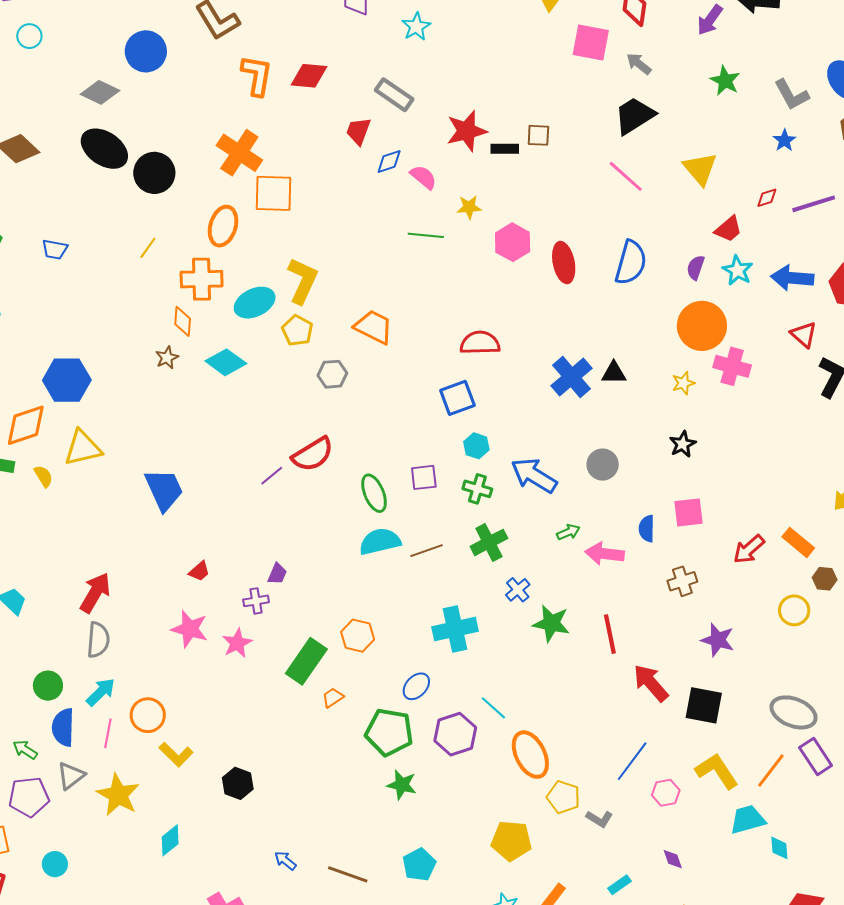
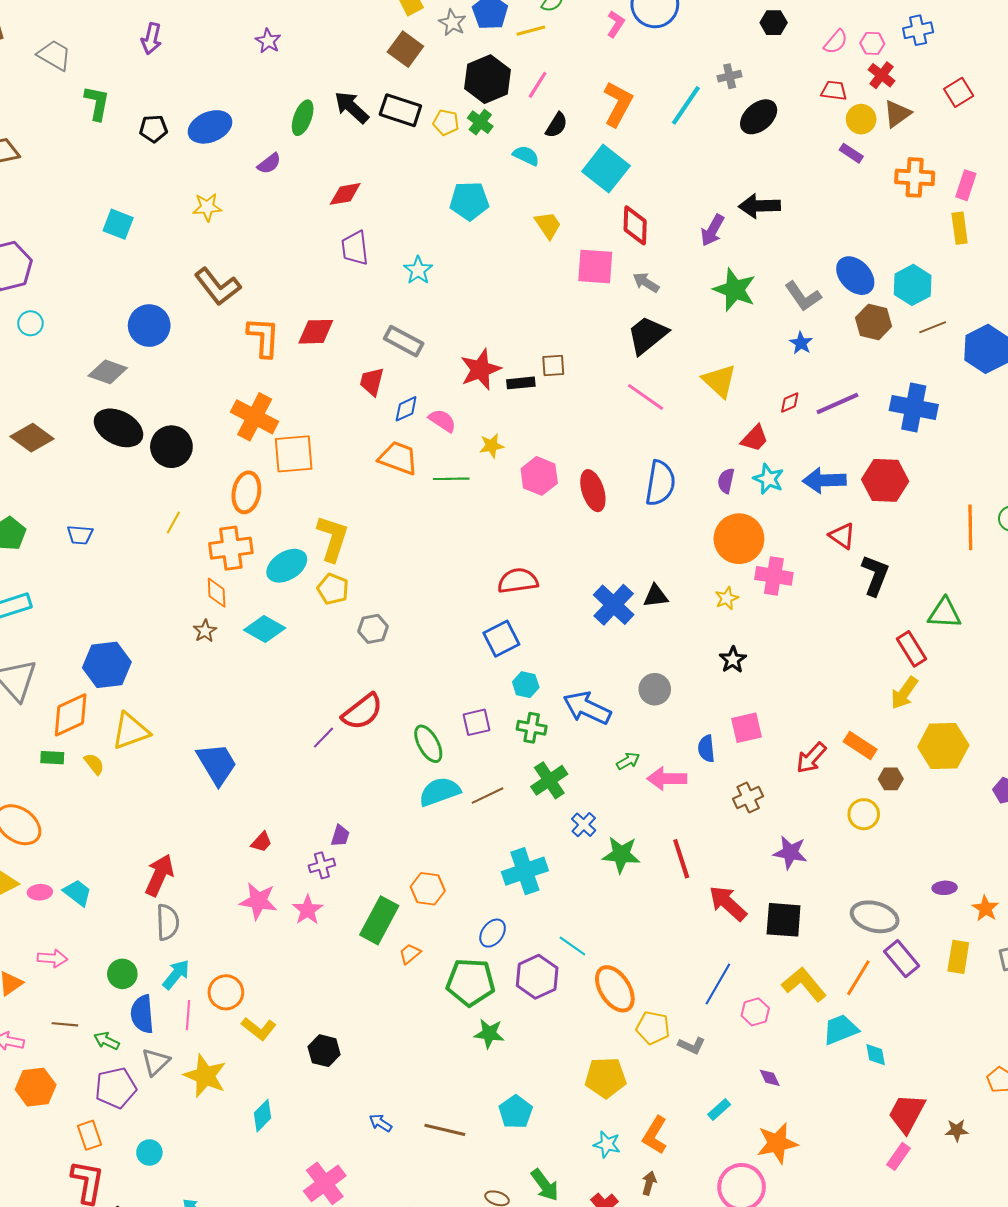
green star: (725, 81) -> (735, 290), size x1.4
orange trapezoid: (374, 327) -> (398, 458), moved

